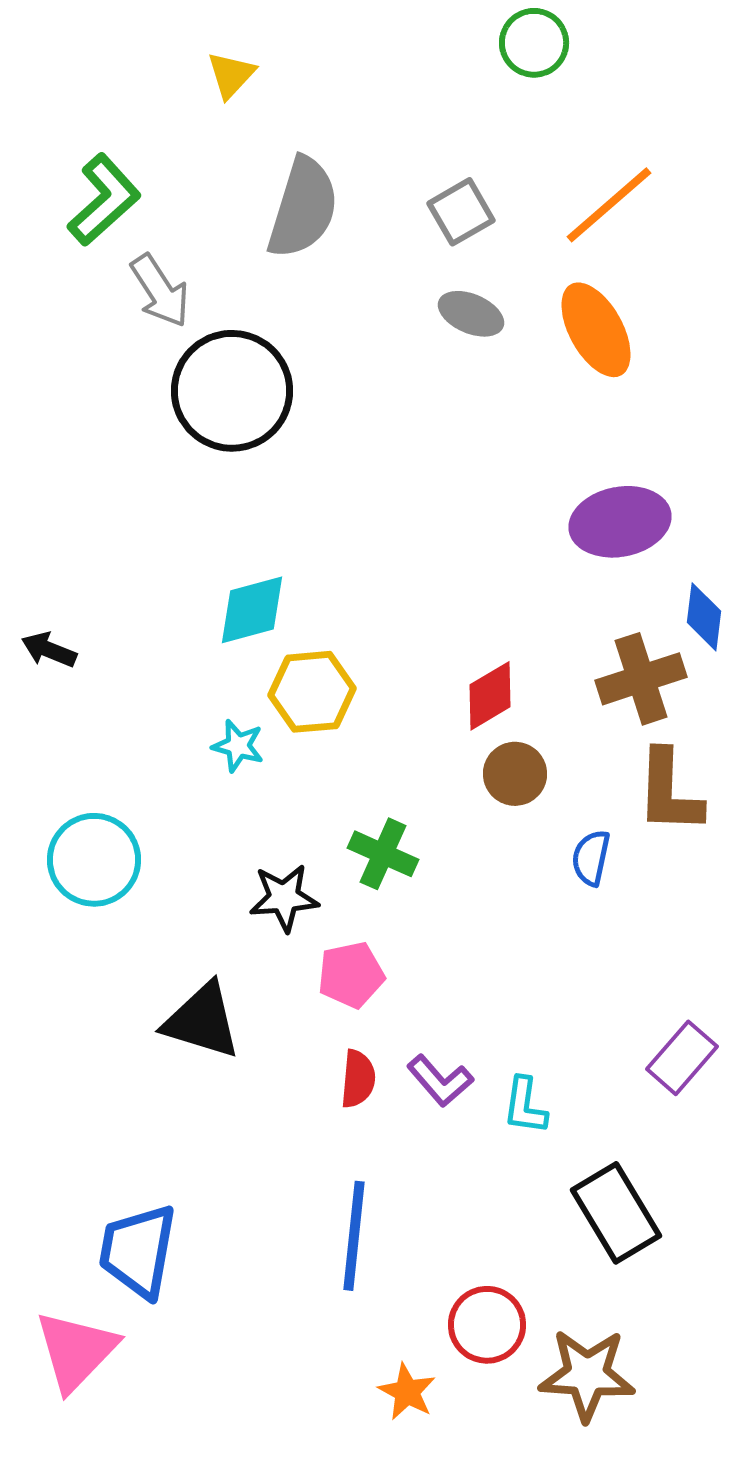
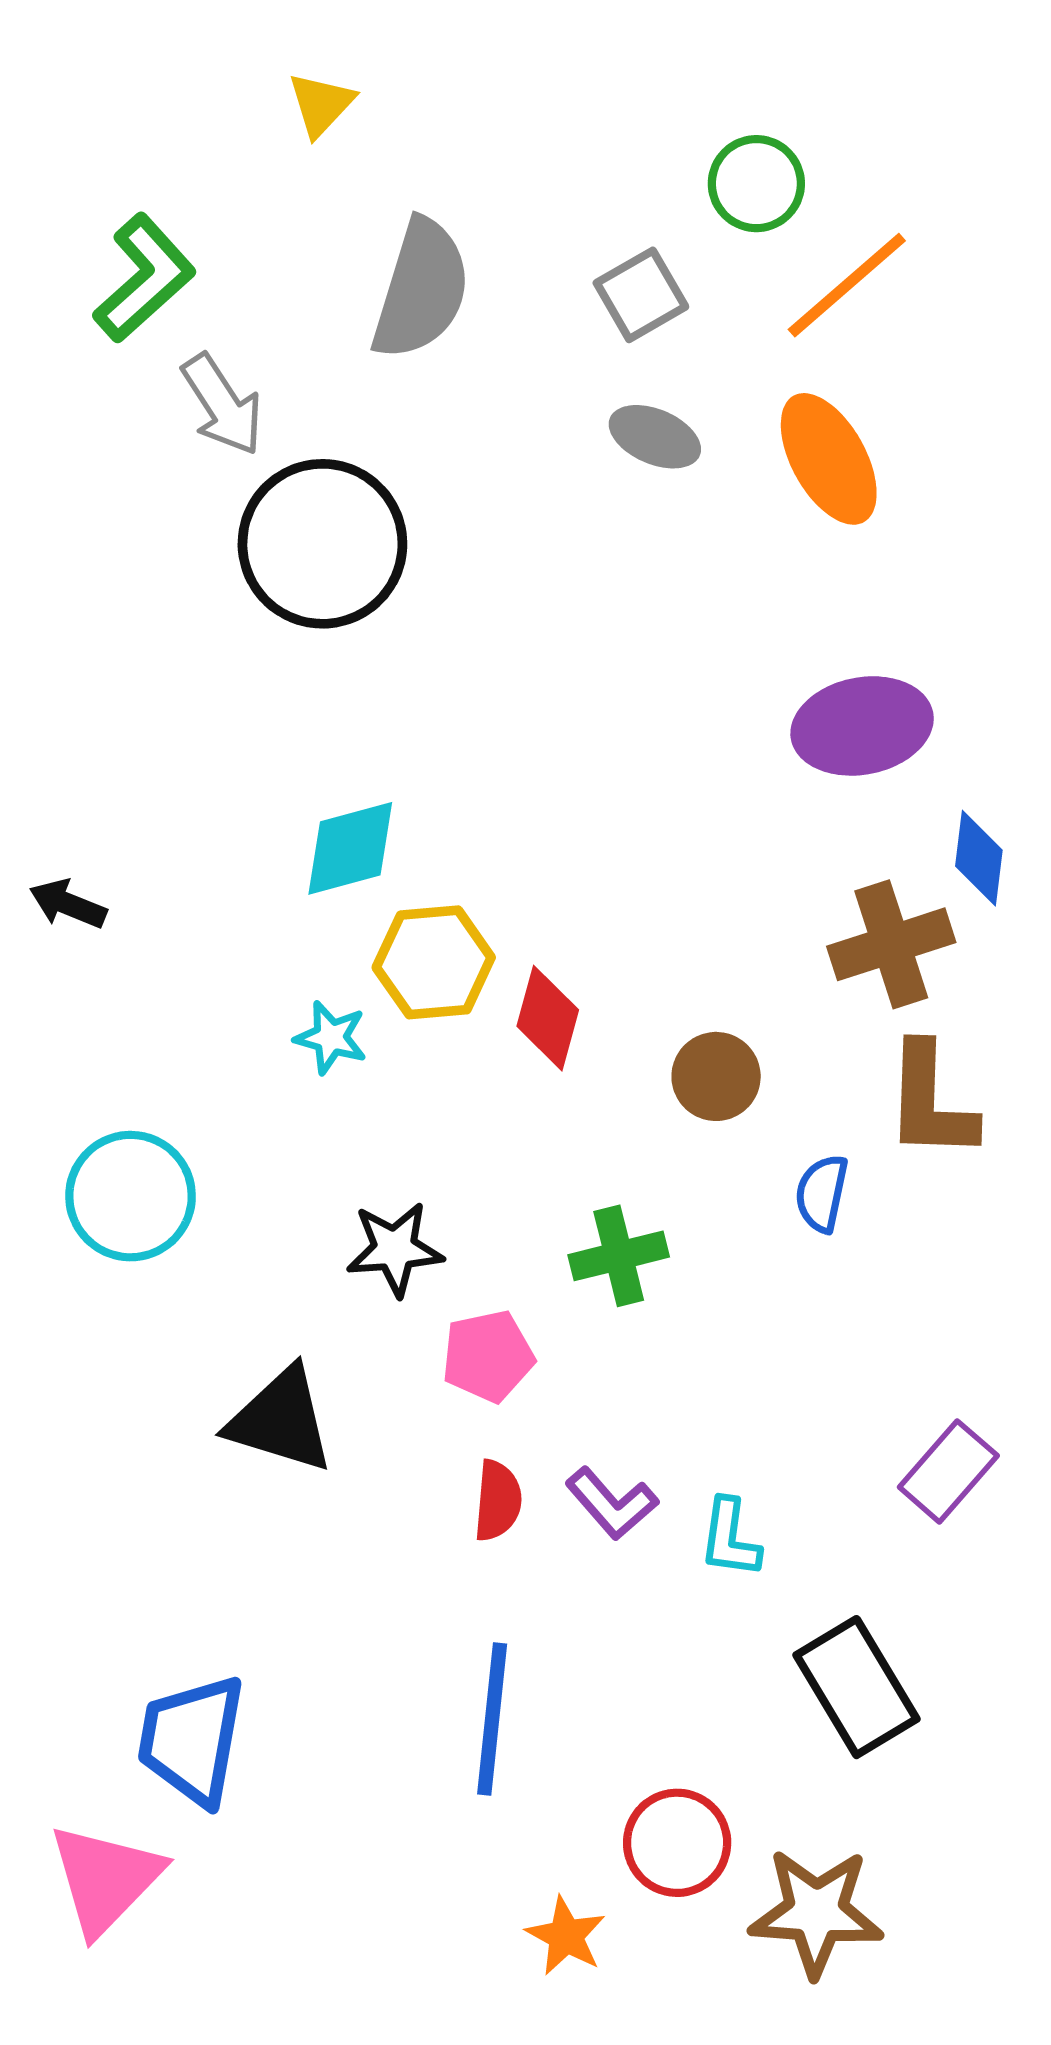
green circle: (534, 43) -> (756, 184), moved
red diamond: (490, 696) -> (548, 1018), moved, turned -44
green cross: (383, 854) -> (619, 1256), moved, turned -38

